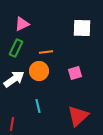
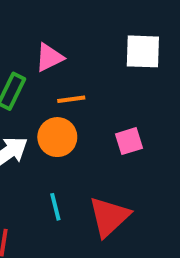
pink triangle: (22, 24) -> (49, 57), moved
red triangle: (78, 116) -> (109, 217), moved

